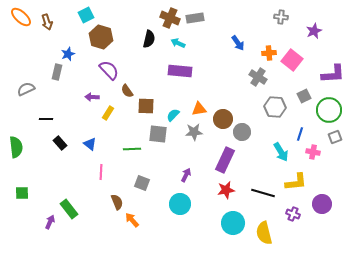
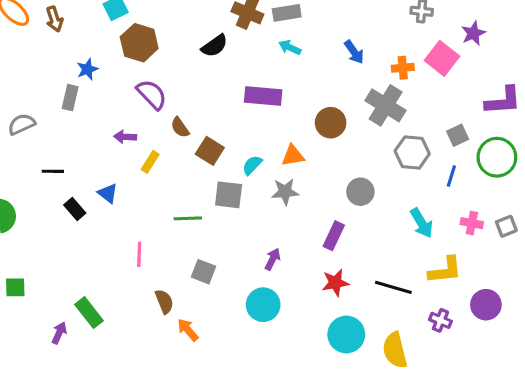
black semicircle: (149, 39) -> (214, 46), turned 42
cyan arrow: (178, 43) -> (290, 47), moved
pink square: (292, 60) -> (442, 58), moved
gray cross: (258, 77) -> (386, 105), size x1.4
brown square: (146, 106) -> (210, 151), turned 30
brown circle: (223, 119) -> (331, 123), moved
blue line: (300, 134) -> (451, 176), moved
gray square: (335, 137) -> (506, 226), moved
blue triangle: (90, 144) -> (108, 193), moved
purple rectangle: (225, 160) -> (334, 236), size x0.7

